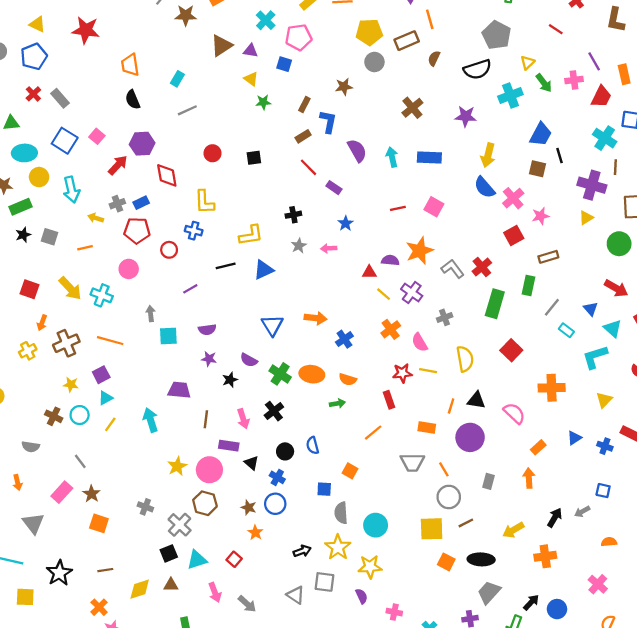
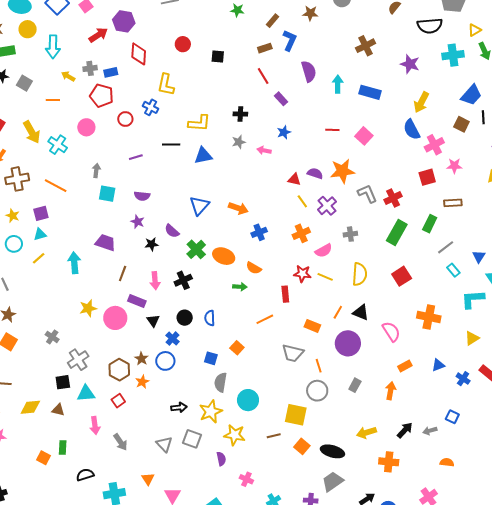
pink semicircle: (420, 342) -> (324, 251), turned -102
brown hexagon: (205, 503) -> (119, 370), moved
brown line: (466, 523) -> (274, 436), moved

